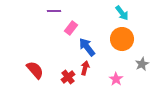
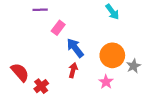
orange circle: (122, 39) -> (112, 55), moved
red cross: (68, 77) -> (41, 86), moved

